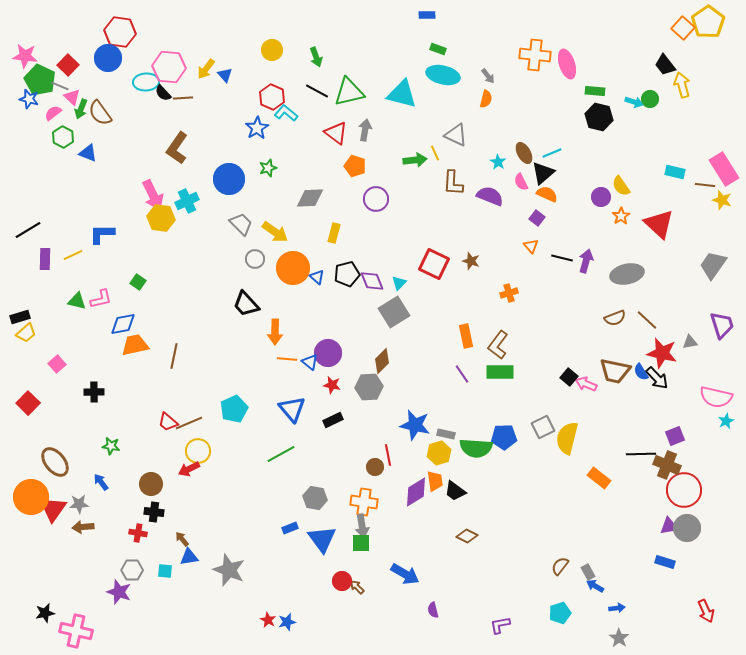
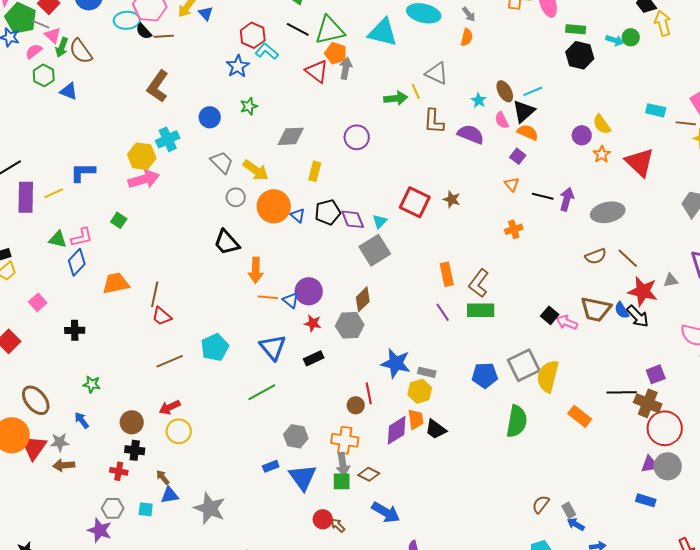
orange pentagon: (355, 166) -> (336, 53), moved
blue circle: (229, 179) -> (210, 117), size x0.7
pink arrow: (153, 195) -> (144, 179), moved, turned -80
purple rectangle: (45, 259) -> (26, 197), size x1.4
orange cross: (509, 293) -> (514, 229), moved
blue diamond: (123, 324) -> (77, 262), moved, turned -36
red trapezoid: (168, 422) -> (162, 316), moved
gray square: (543, 427) -> (524, 365), size x1.4
green semicircle: (476, 448) -> (517, 421), moved, turned -84
yellow circle: (198, 451) -> (179, 431), moved
brown diamond: (467, 536) -> (369, 474), moved

